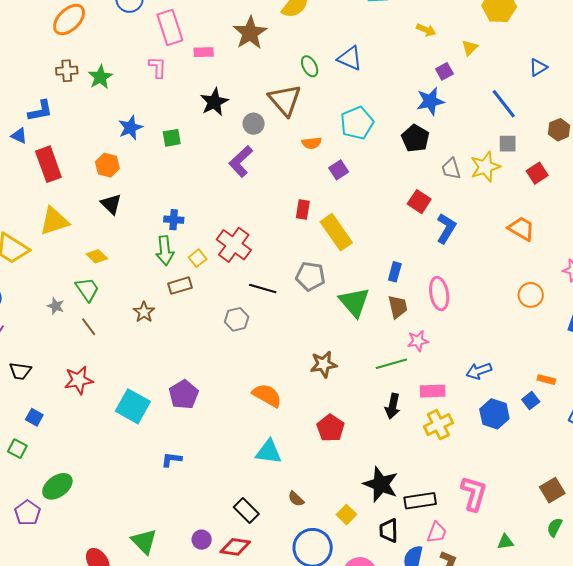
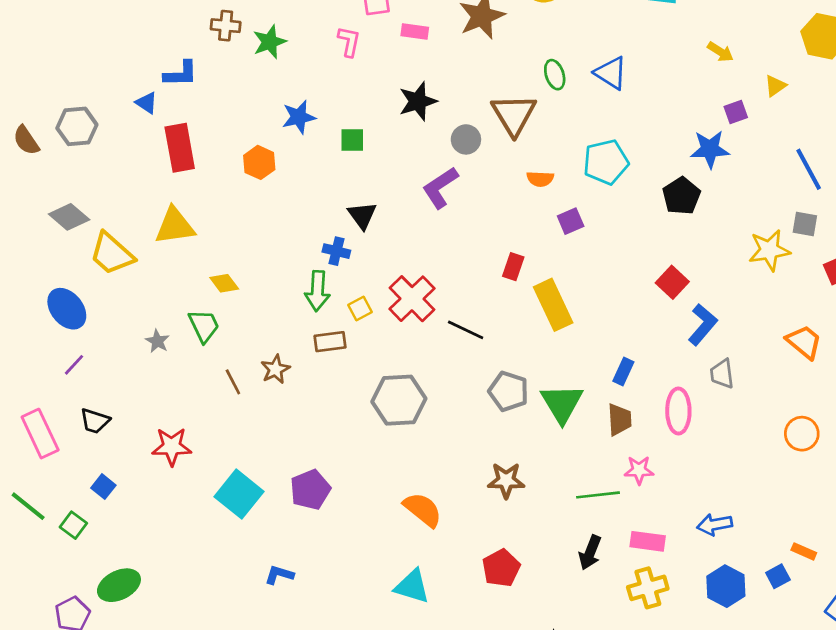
gray trapezoid: (451, 169) -> (722, 374), moved
black triangle: (111, 204) -> (362, 215), moved
gray pentagon: (310, 276) -> (508, 391), moved
black line: (263, 288) -> (466, 330), moved
gray hexagon: (237, 319) -> (399, 400), size x1.6
brown line: (89, 327) -> (233, 382), moved

